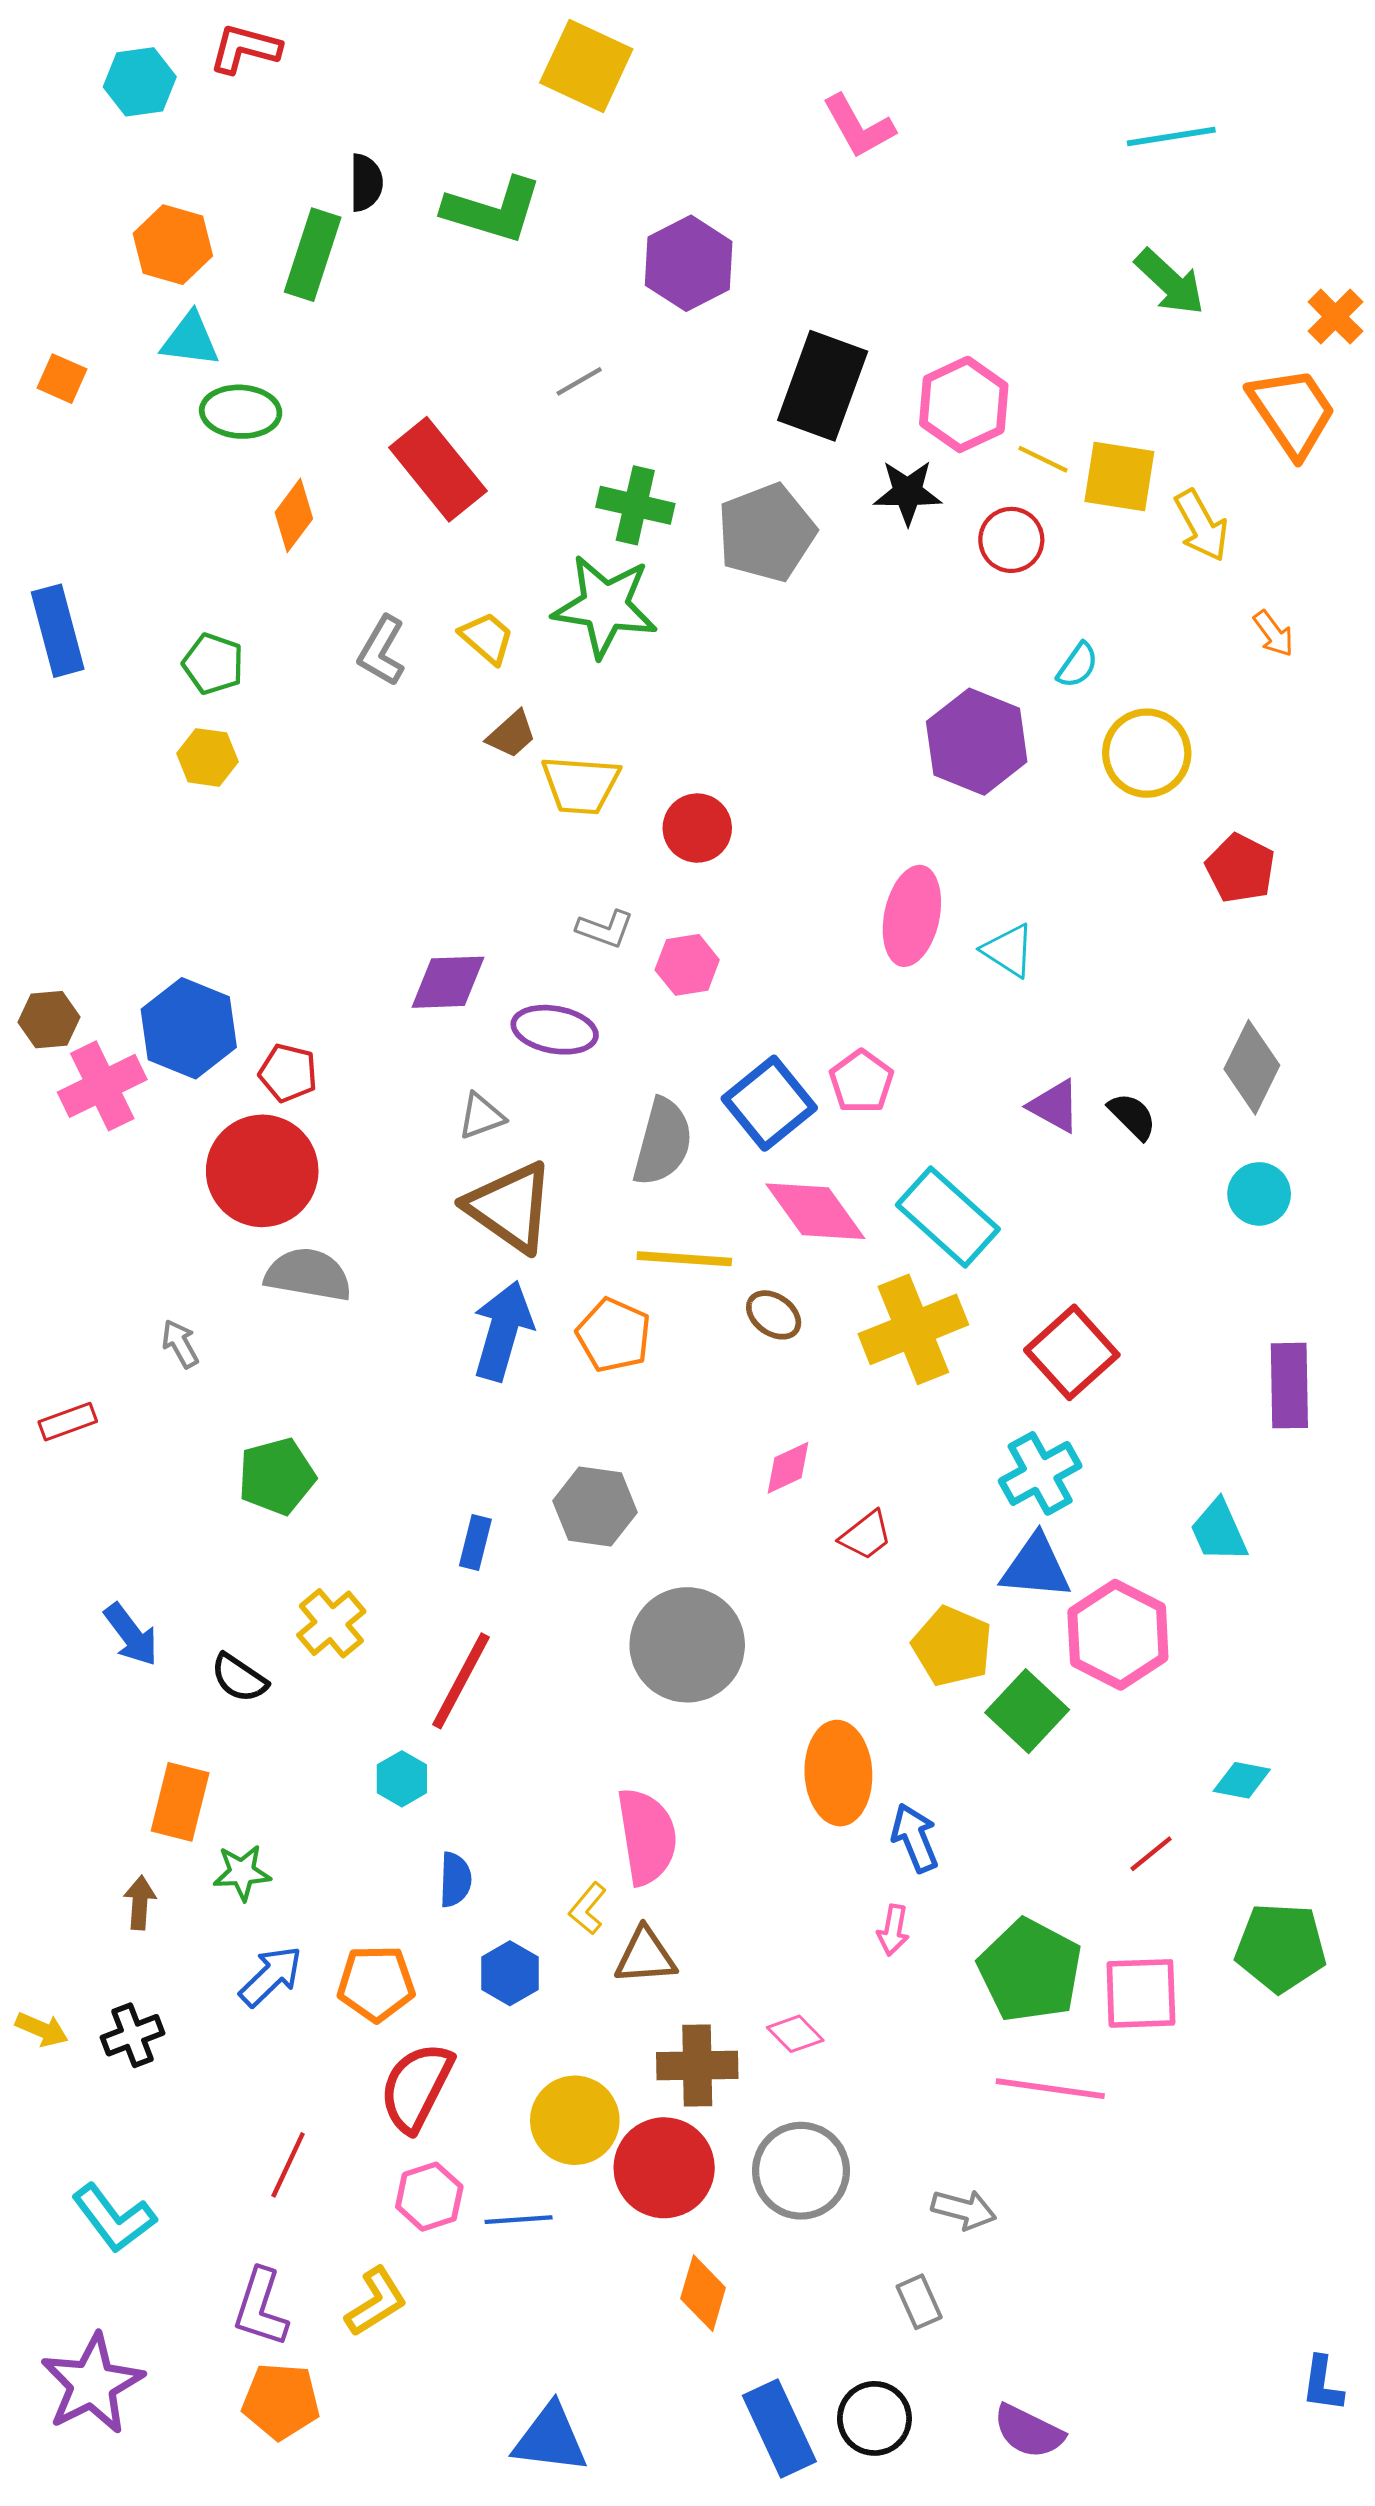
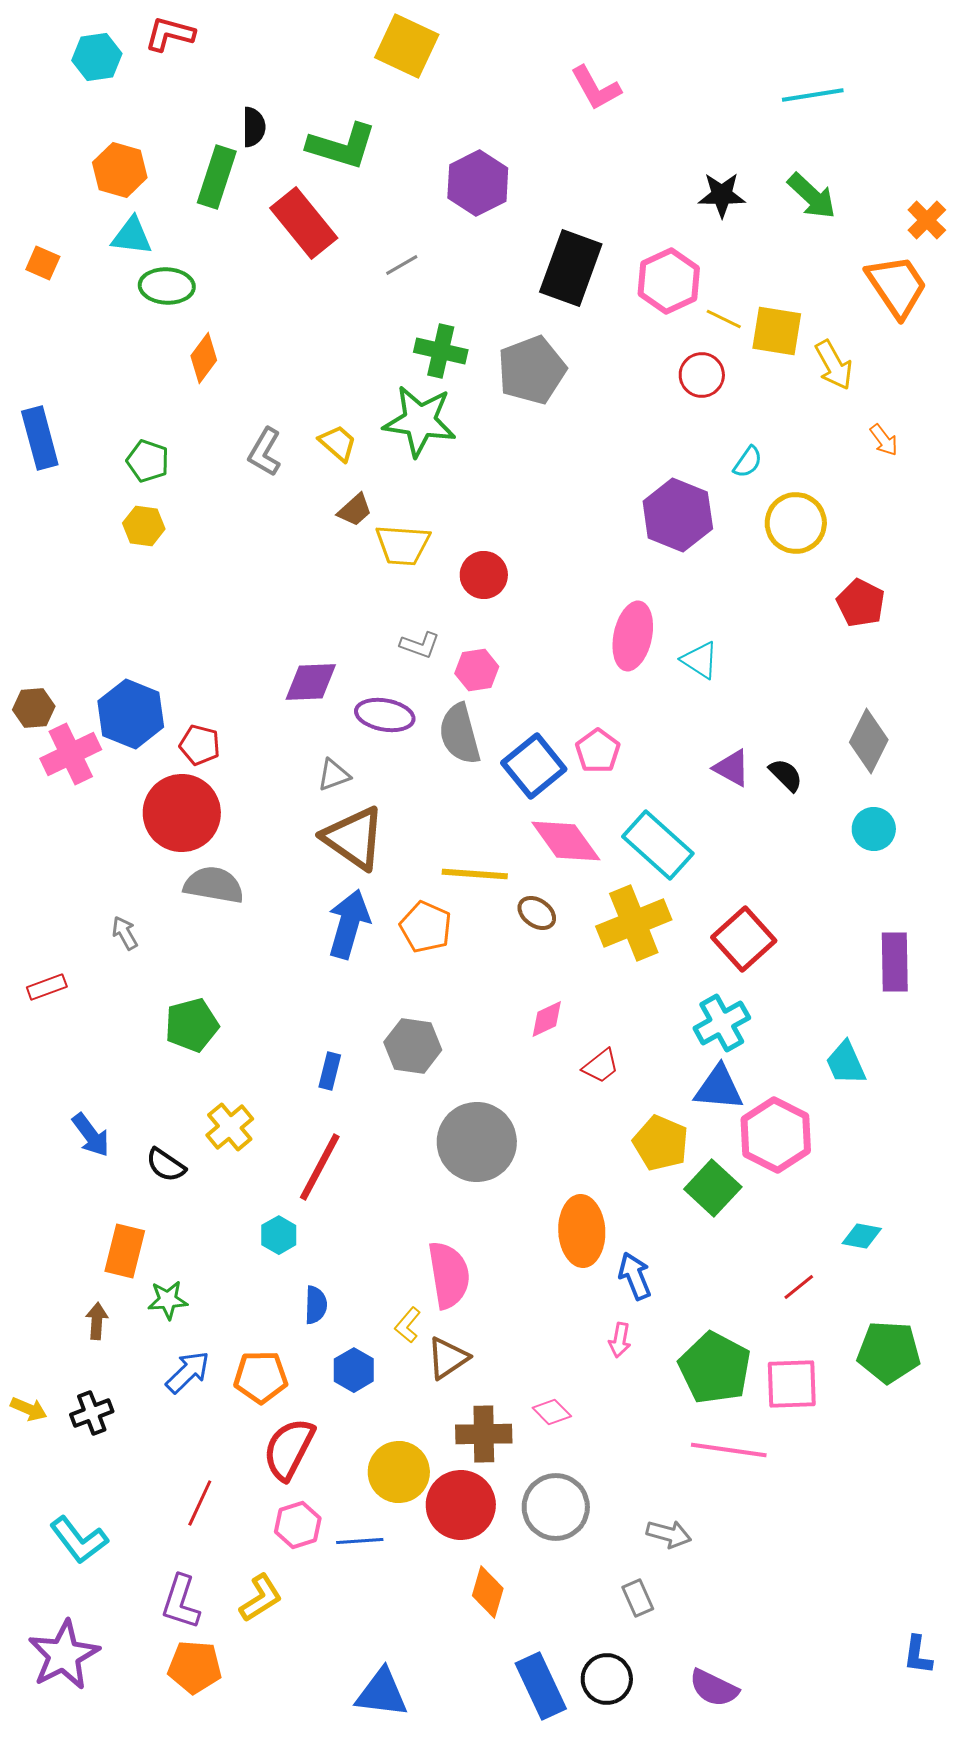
red rectangle: (438, 469) -> (304, 223), moved
black star: (908, 492) -> (722, 195), moved
gray semicircle: (663, 1142) -> (460, 734), moved, turned 150
brown triangle: (645, 1956) -> (448, 1358), turned -30

